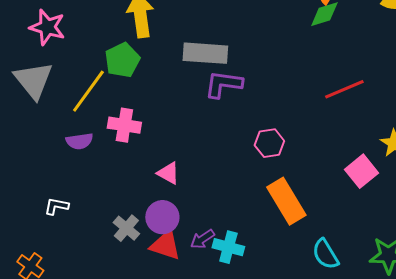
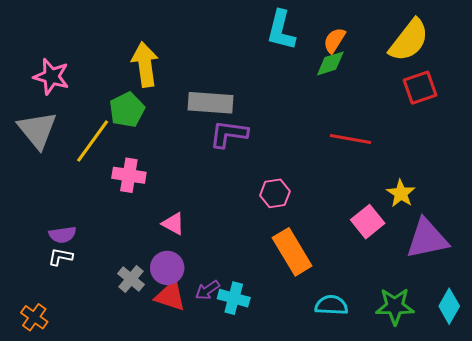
red line: (344, 89) -> (351, 139), turned 33
purple semicircle: (79, 141) -> (62, 235), moved
cyan semicircle: (325, 254) -> (331, 305), turned 124

